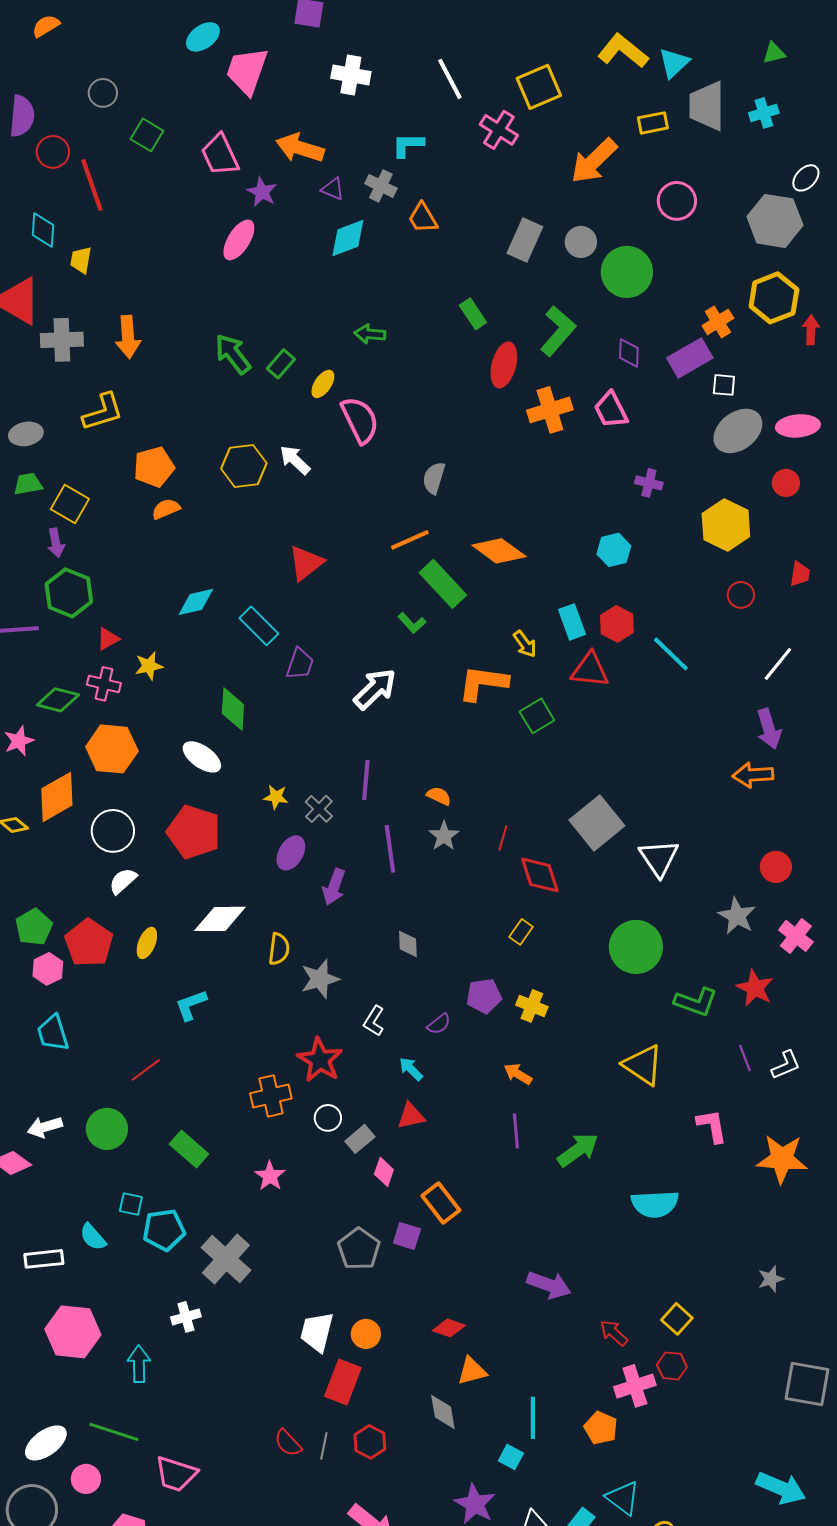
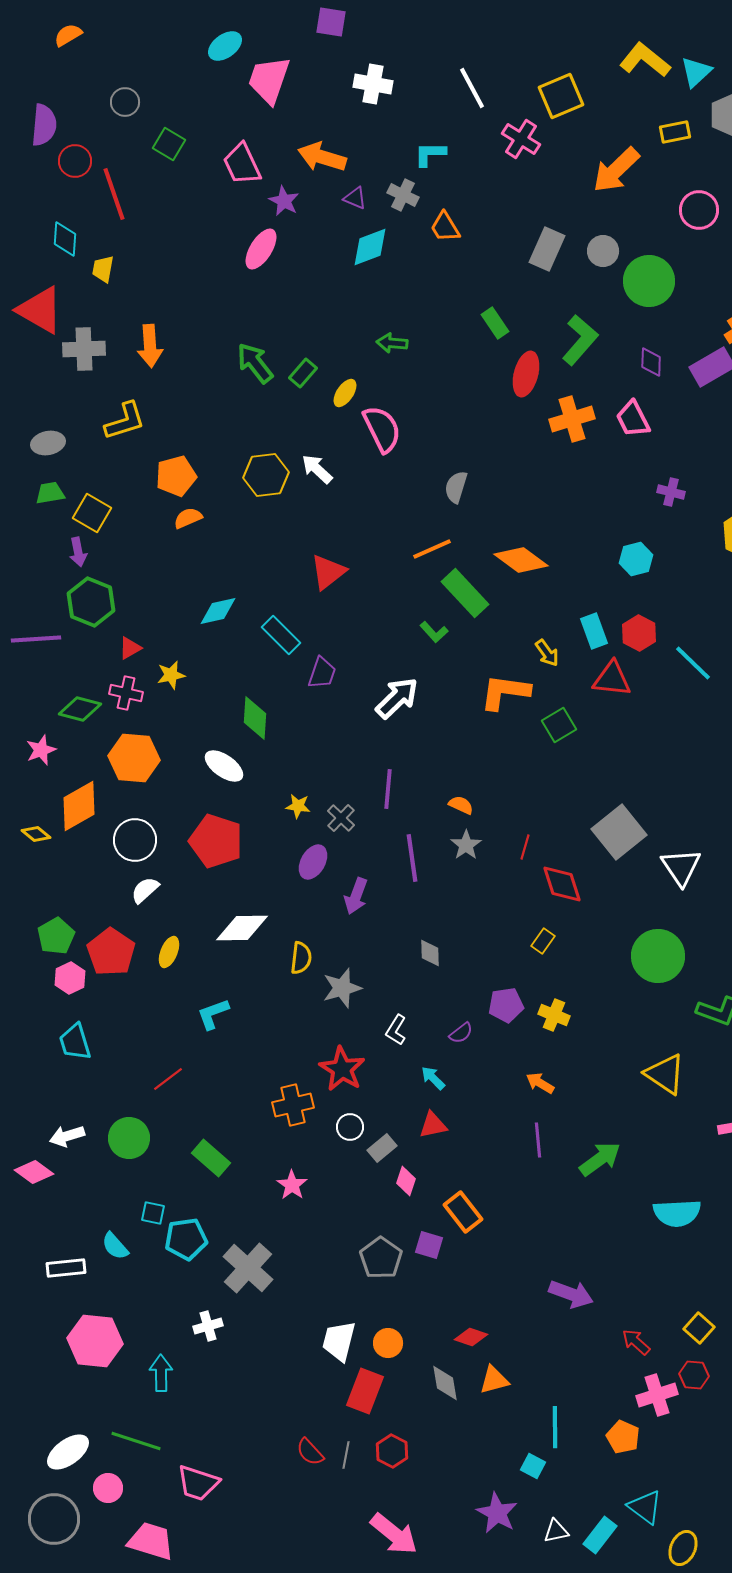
gray diamond: (443, 1412) -> (445, 1383), moved

